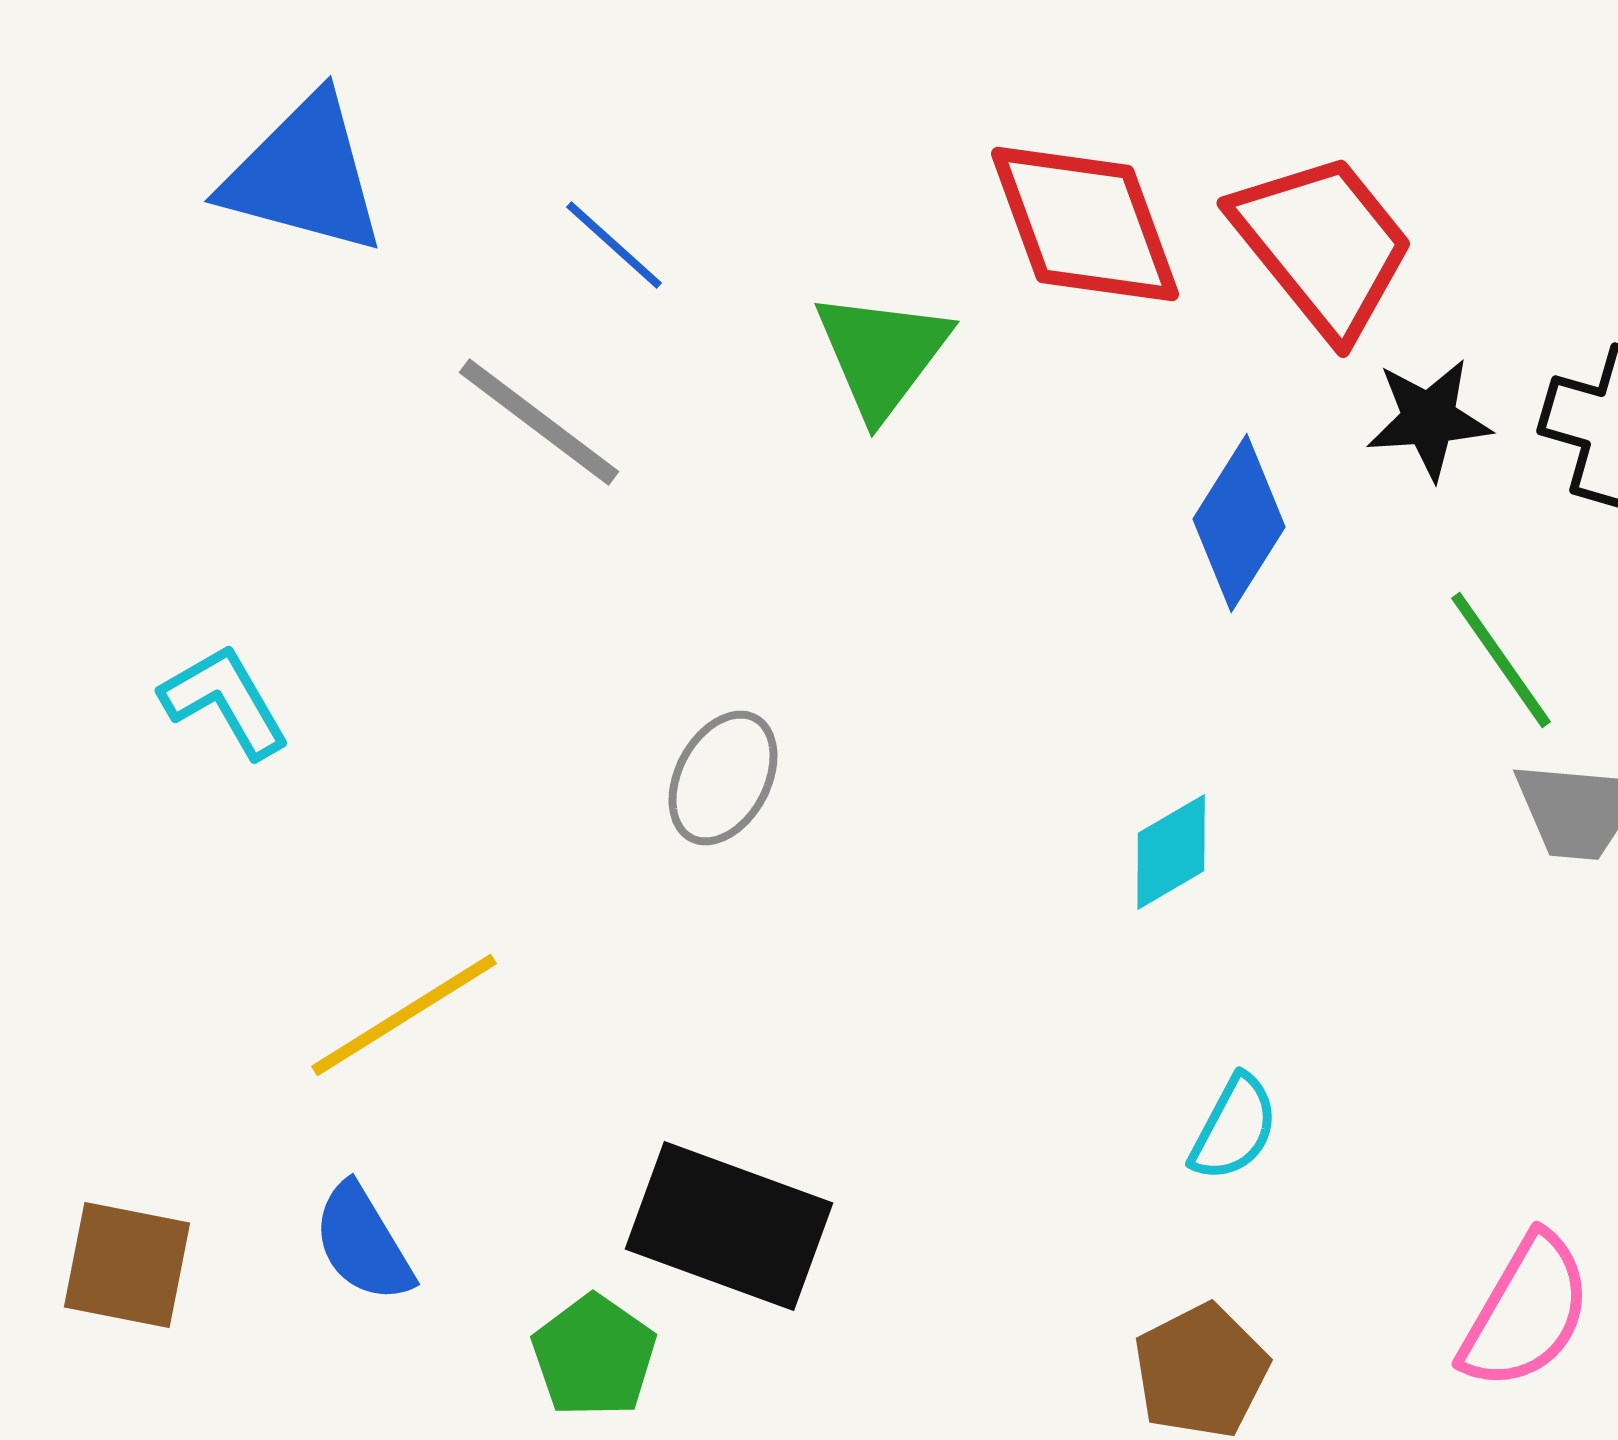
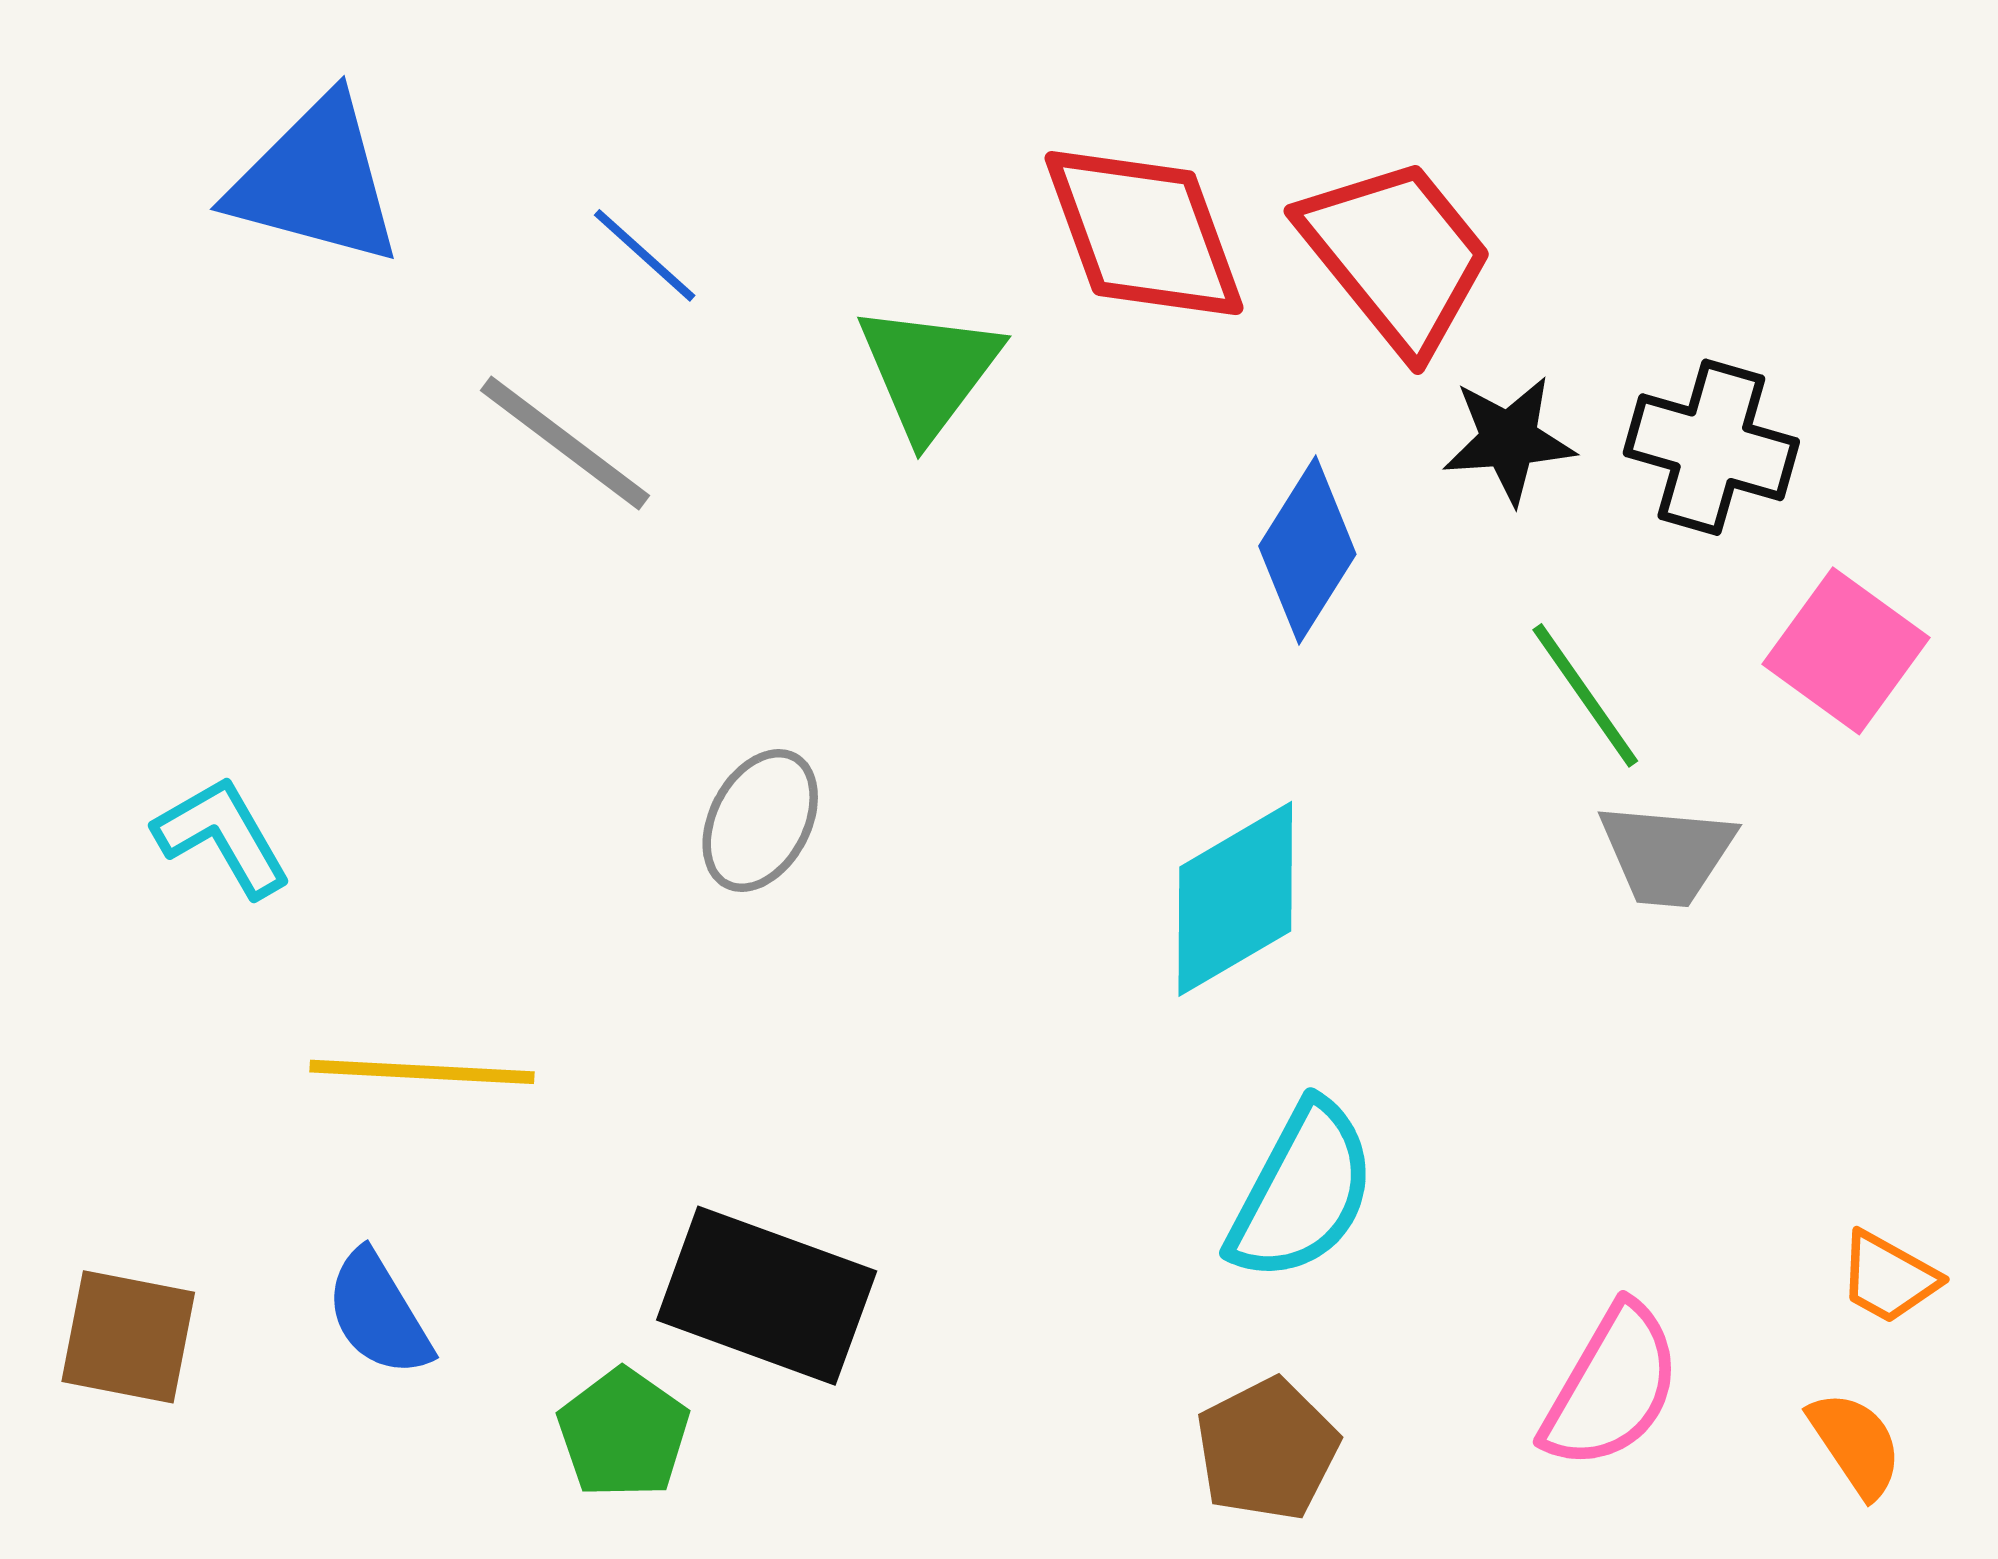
cyan L-shape: (225, 701) -> (223, 836), moved
cyan diamond: (1171, 852) -> (1235, 899), size x1.6
yellow line: (404, 1015) -> (422, 1072), turned 35
cyan semicircle: (1234, 1128) -> (1302, 1192), size x1.6

